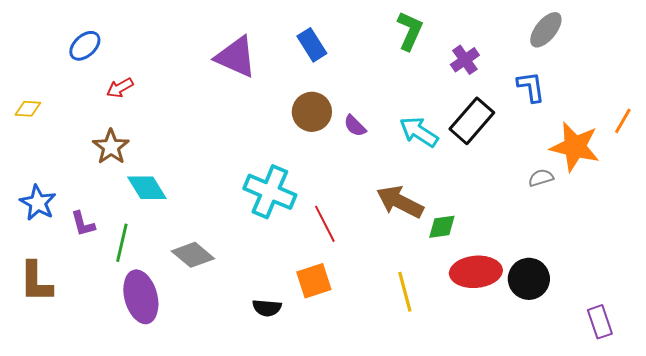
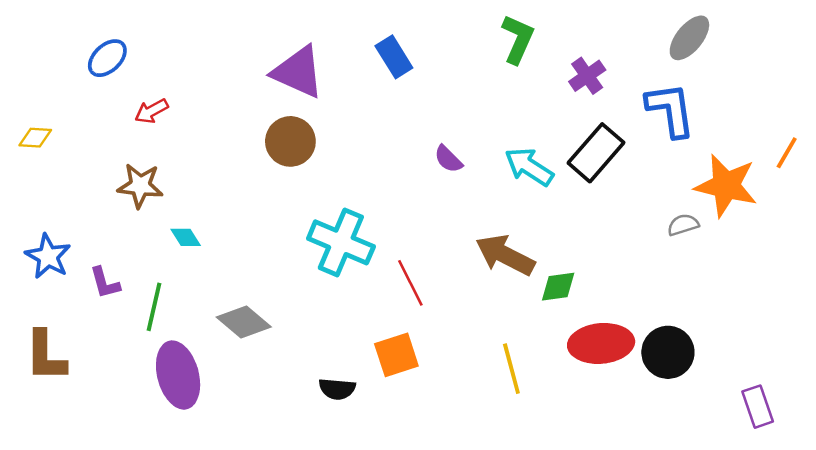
blue L-shape: (531, 87) -> (670, 110), size x1.4
brown circle: (312, 112) -> (290, 141), moved
brown star: (111, 147) -> (140, 186), turned -30
cyan diamond: (147, 188) -> (186, 237), size x0.6

